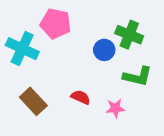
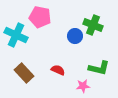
green L-shape: (138, 76) -> (99, 68), moved
pink star: (115, 108) -> (83, 86), moved

